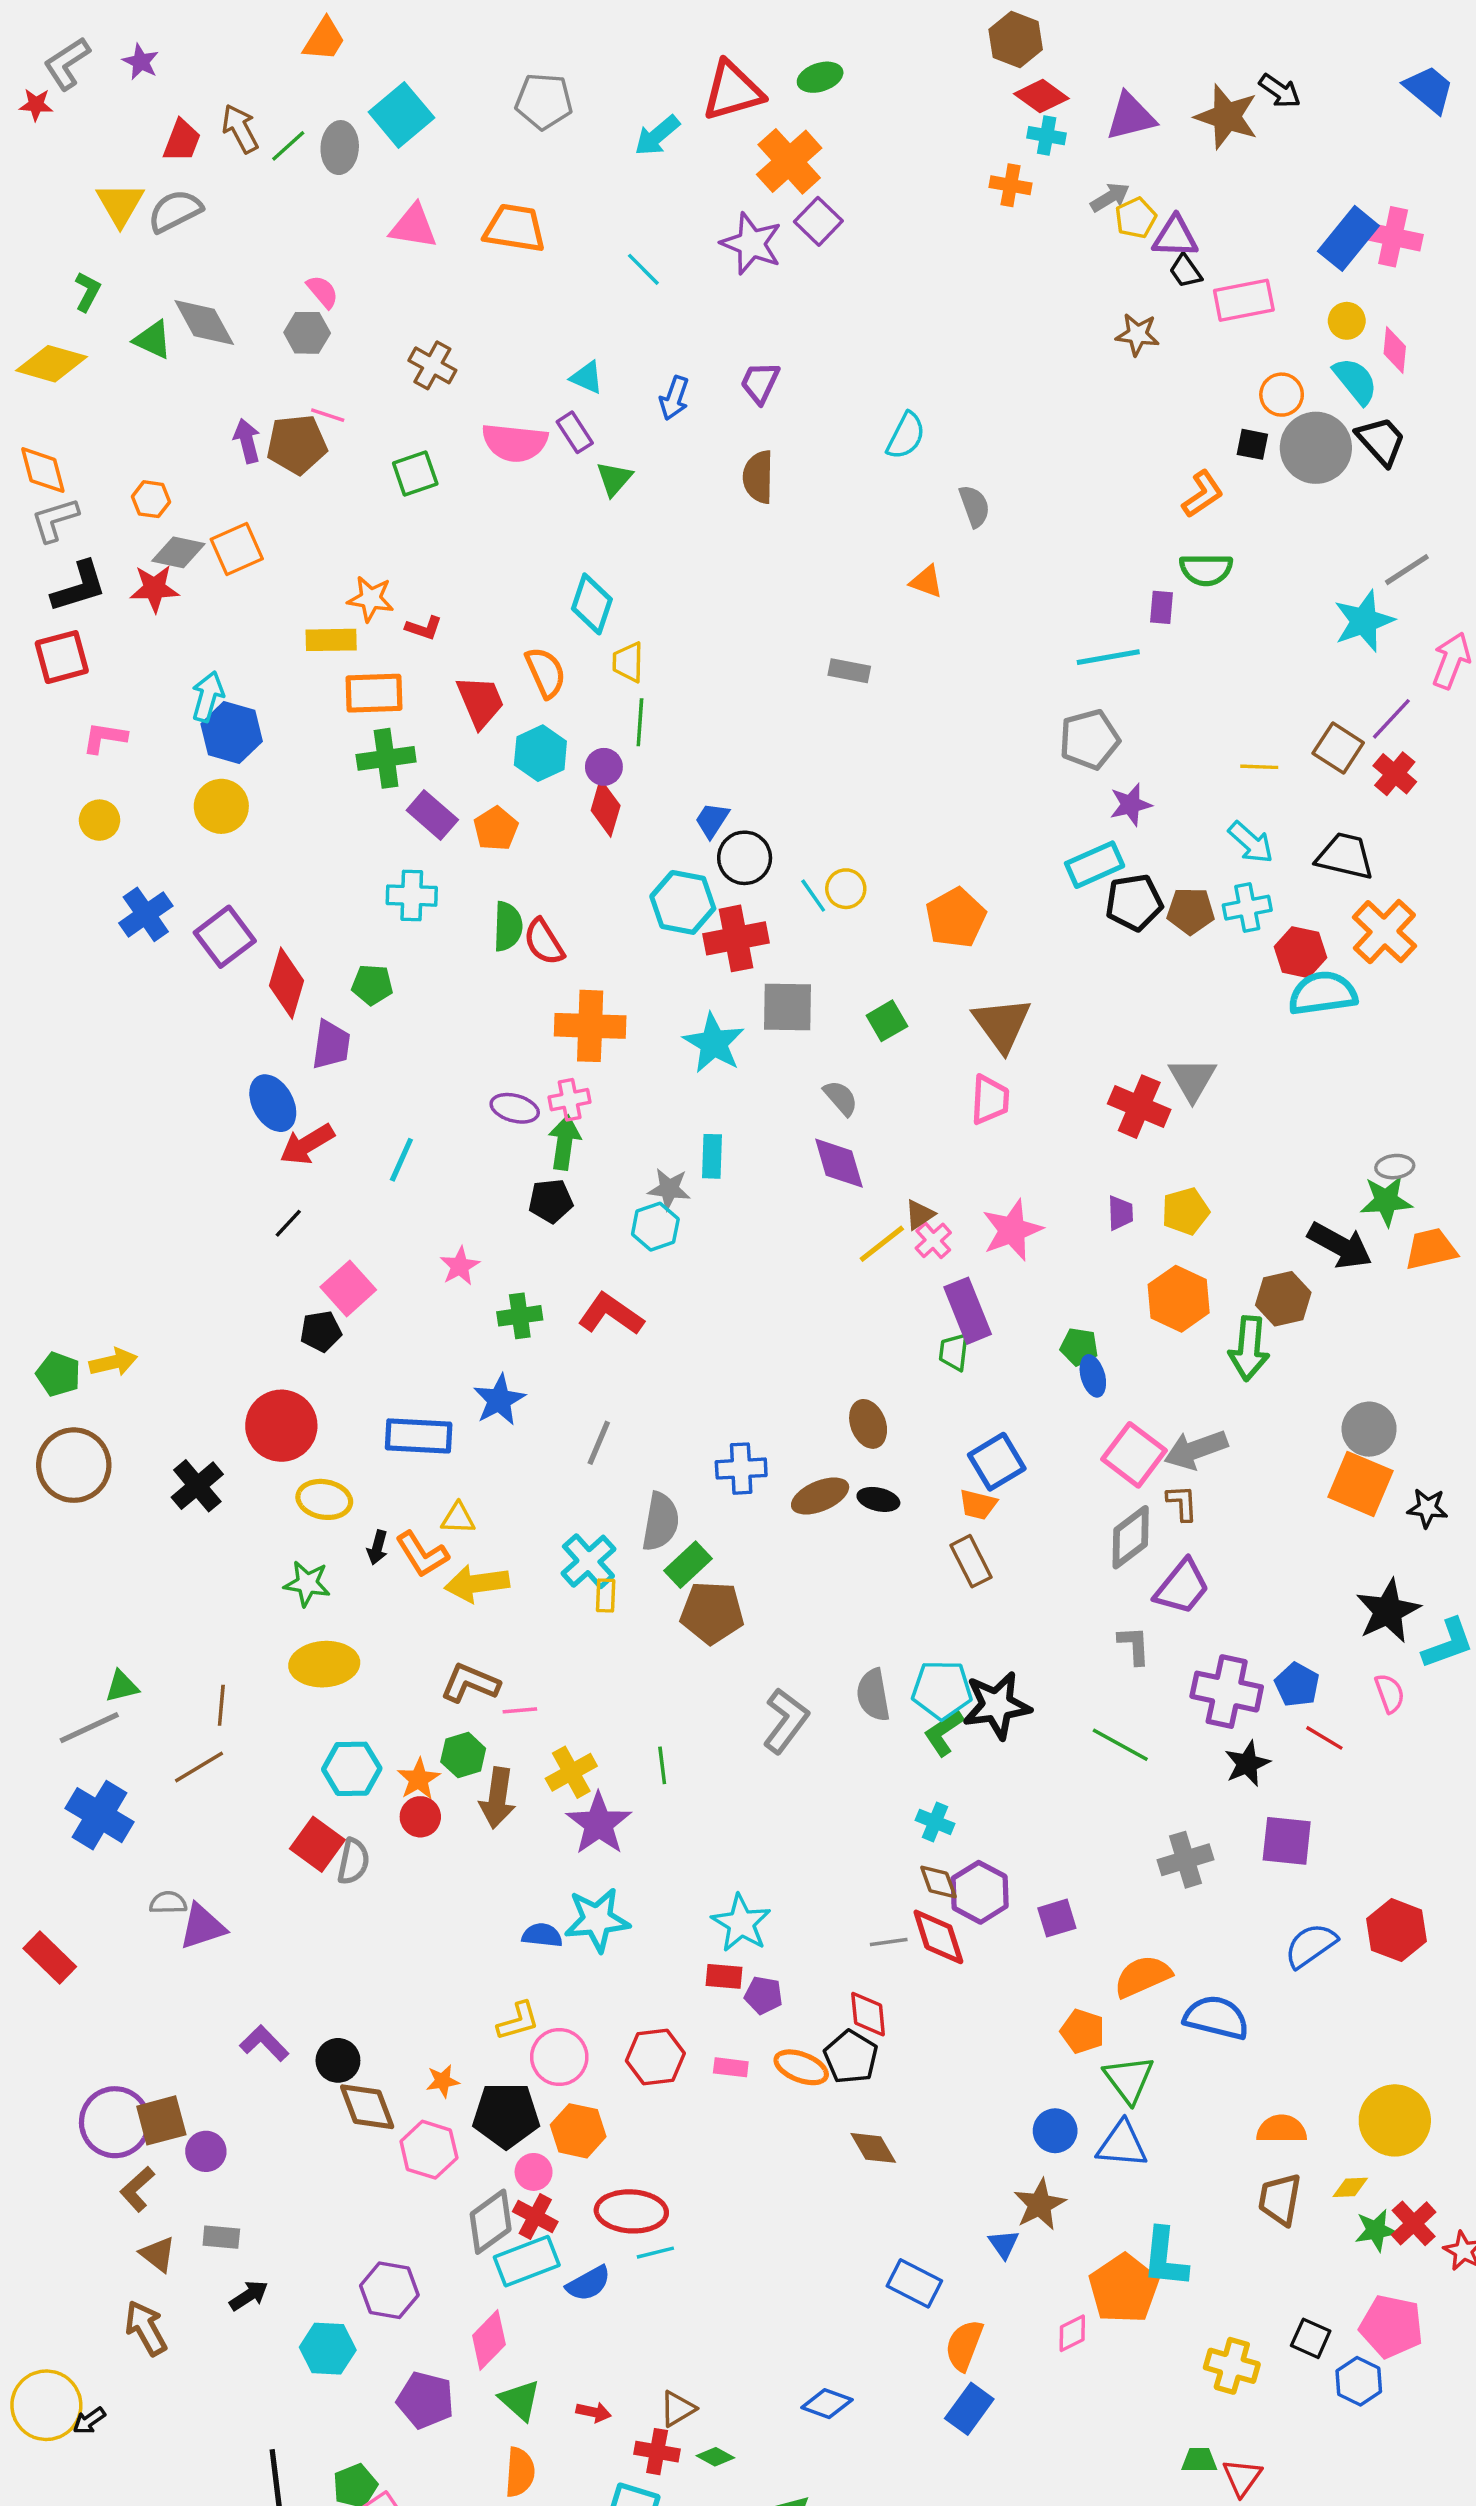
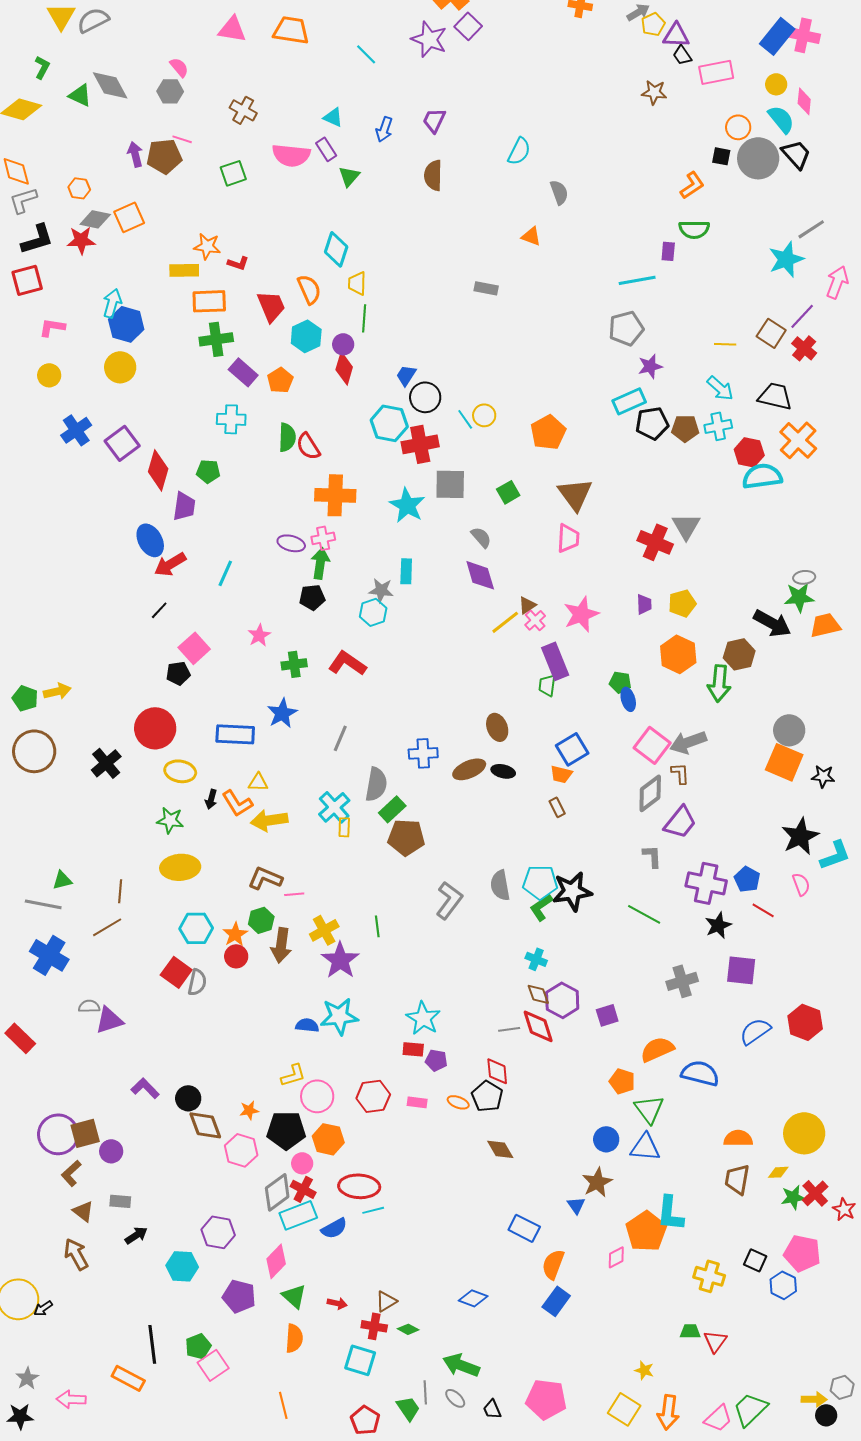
brown rectangle: (971, 1561) -> (557, 807), size x0.7
gray line: (89, 1728) -> (43, 904), turned 36
orange ellipse: (801, 2067) -> (458, 1102), size x0.7

